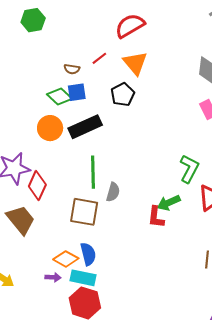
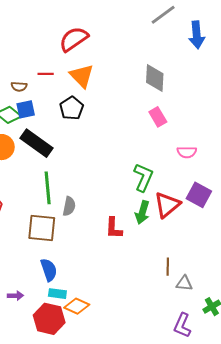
red line: (99, 58) -> (46, 74), turned 42
black rectangle: (85, 127) -> (36, 143), turned 64
green arrow: (169, 203) -> (142, 212), moved, turned -45
orange diamond: (66, 259) -> (77, 306), moved
cyan rectangle: (83, 278) -> (57, 294), moved, size x0.7

